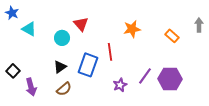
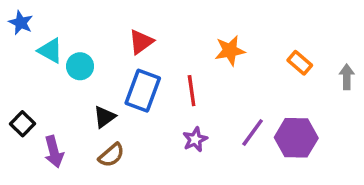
red triangle: (81, 24) -> (141, 42), turned 35
gray arrow: (199, 25) -> (347, 77), moved
cyan circle: (62, 38) -> (80, 66), moved
blue rectangle: (88, 65) -> (143, 91), moved
purple star: (120, 85) -> (195, 139), moved

